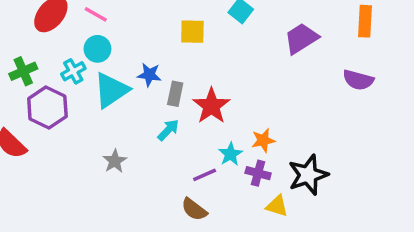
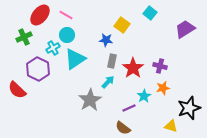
yellow square: (192, 32) -> (122, 25), turned 35
green cross: (23, 71) -> (24, 37), moved
blue star: (149, 75) -> (106, 40), moved
gray star: (115, 161) -> (90, 100), moved, size x1.6
purple cross: (258, 173) -> (160, 66), moved

